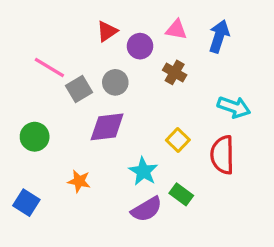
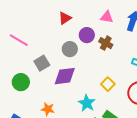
purple circle: (140, 46) -> (87, 35), moved
pink line: (49, 68) -> (19, 40), moved
gray square: (79, 89) -> (42, 63), moved

